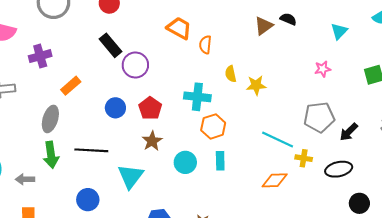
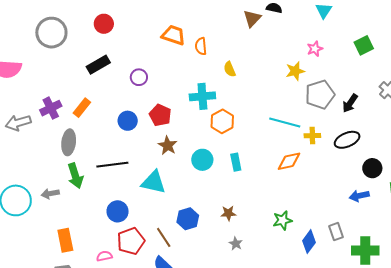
black rectangle: (110, 45) -> (98, 65), moved, turned -70
purple cross: (40, 56) -> (51, 108), moved
purple circle: (135, 65) -> (139, 77), size x0.7
yellow star: (256, 85) -> (295, 71), moved
cyan rectangle: (220, 161) -> (236, 162), moved
cyan triangle: (131, 176) -> (154, 182), turned -44
gray arrow: (25, 179) -> (50, 194), moved

